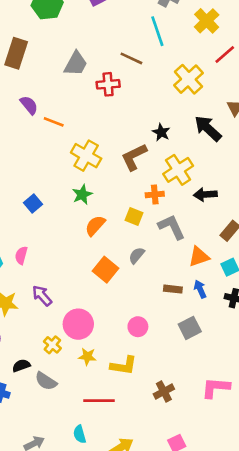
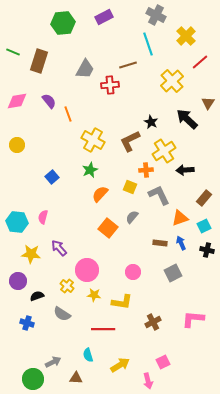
brown line: (131, 58) -> (128, 65), turned -42
orange line: (54, 122) -> (68, 114), turned 49
black semicircle: (21, 366) -> (37, 296), moved

